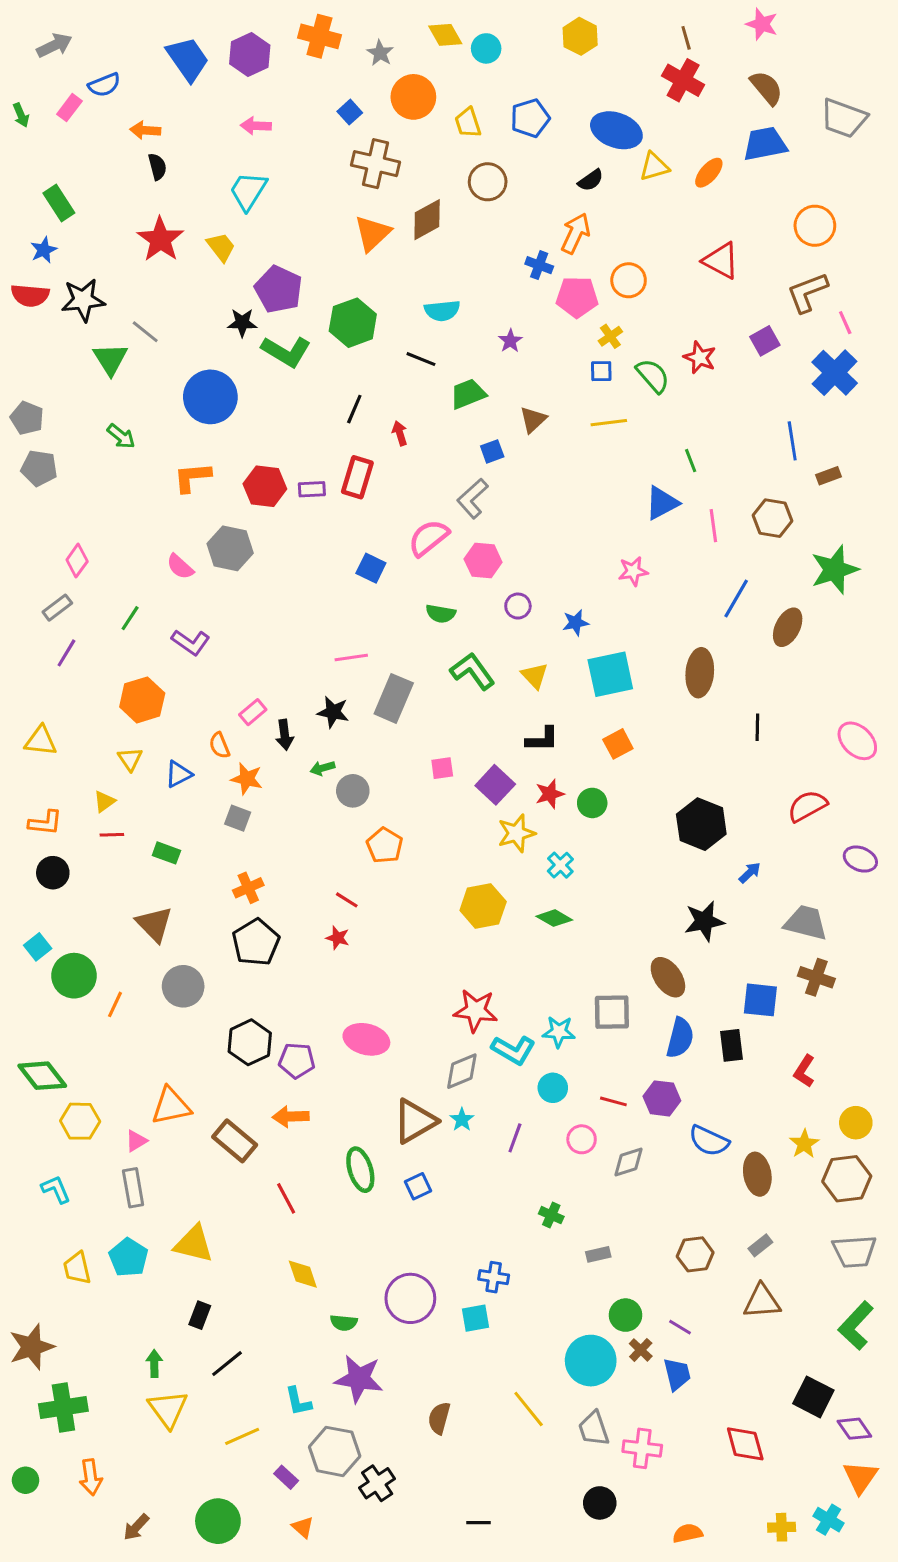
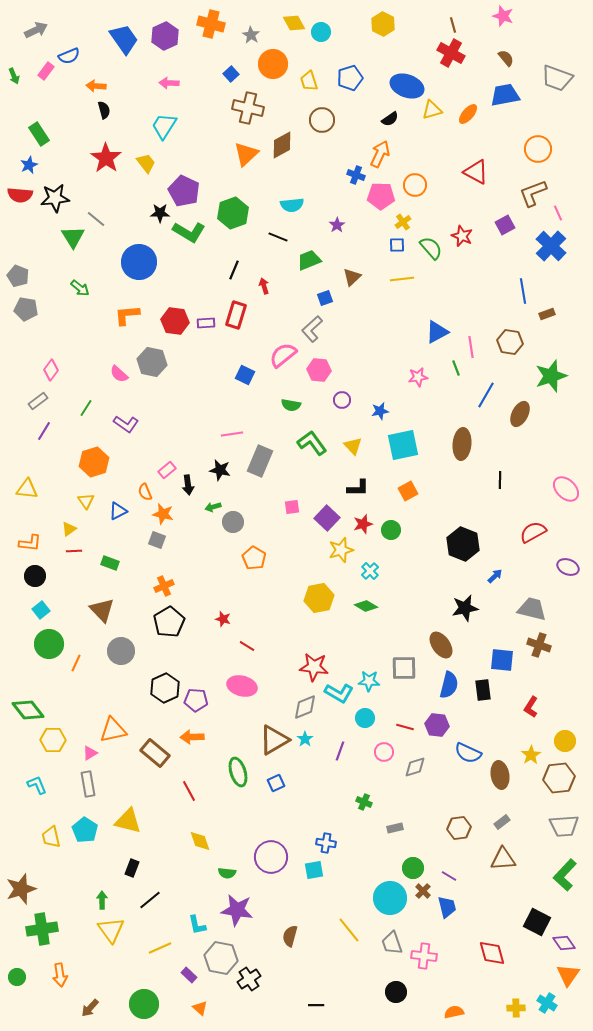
brown semicircle: (766, 88) -> (506, 58), size x0.7
green line: (691, 461) -> (456, 368), moved
red line: (347, 900) -> (247, 646), moved
cyan square: (38, 947) -> (41, 610), moved

